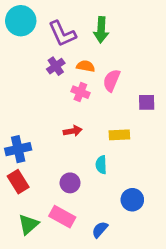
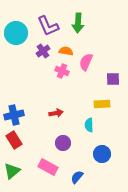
cyan circle: (21, 21) -> (16, 33), moved
red arrow: (73, 131) -> (56, 113), moved
yellow rectangle: (119, 135) -> (102, 104), moved
cyan semicircle: (101, 165) -> (89, 125), moved
purple circle: (70, 183) -> (63, 143), moved
green triangle: (29, 224) -> (12, 171), moved

